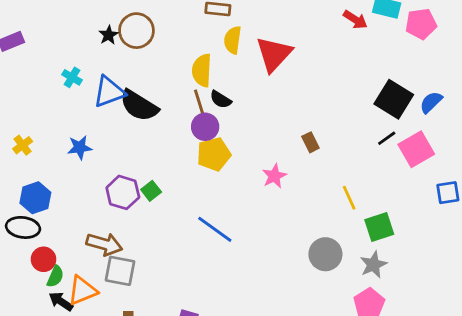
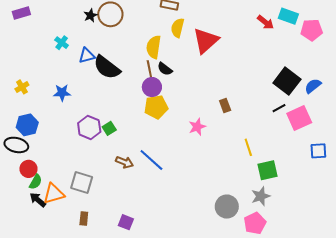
blue triangle: (109, 92) -> (87, 55), size x0.7
brown arrow: (104, 244) -> (124, 162), moved, size x0.7
gray circle: (325, 254) -> (227, 207), moved

